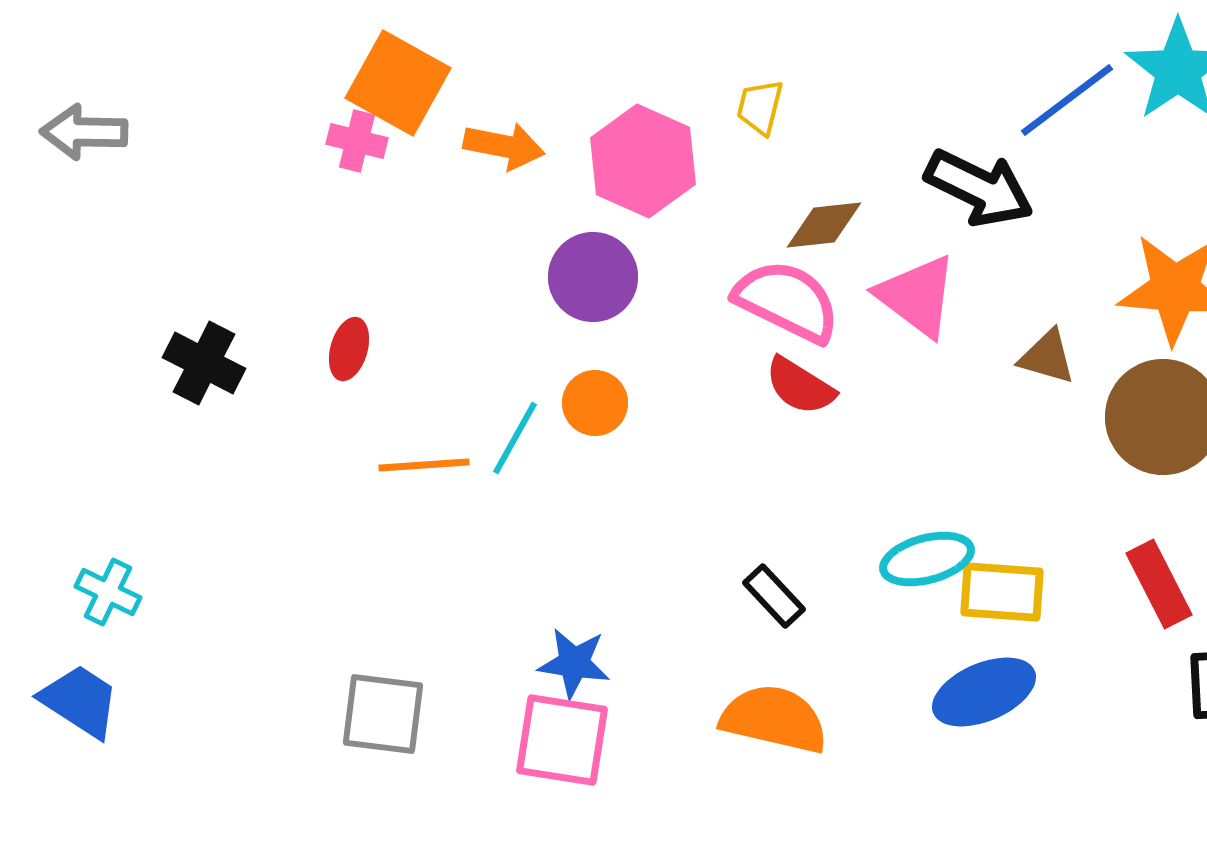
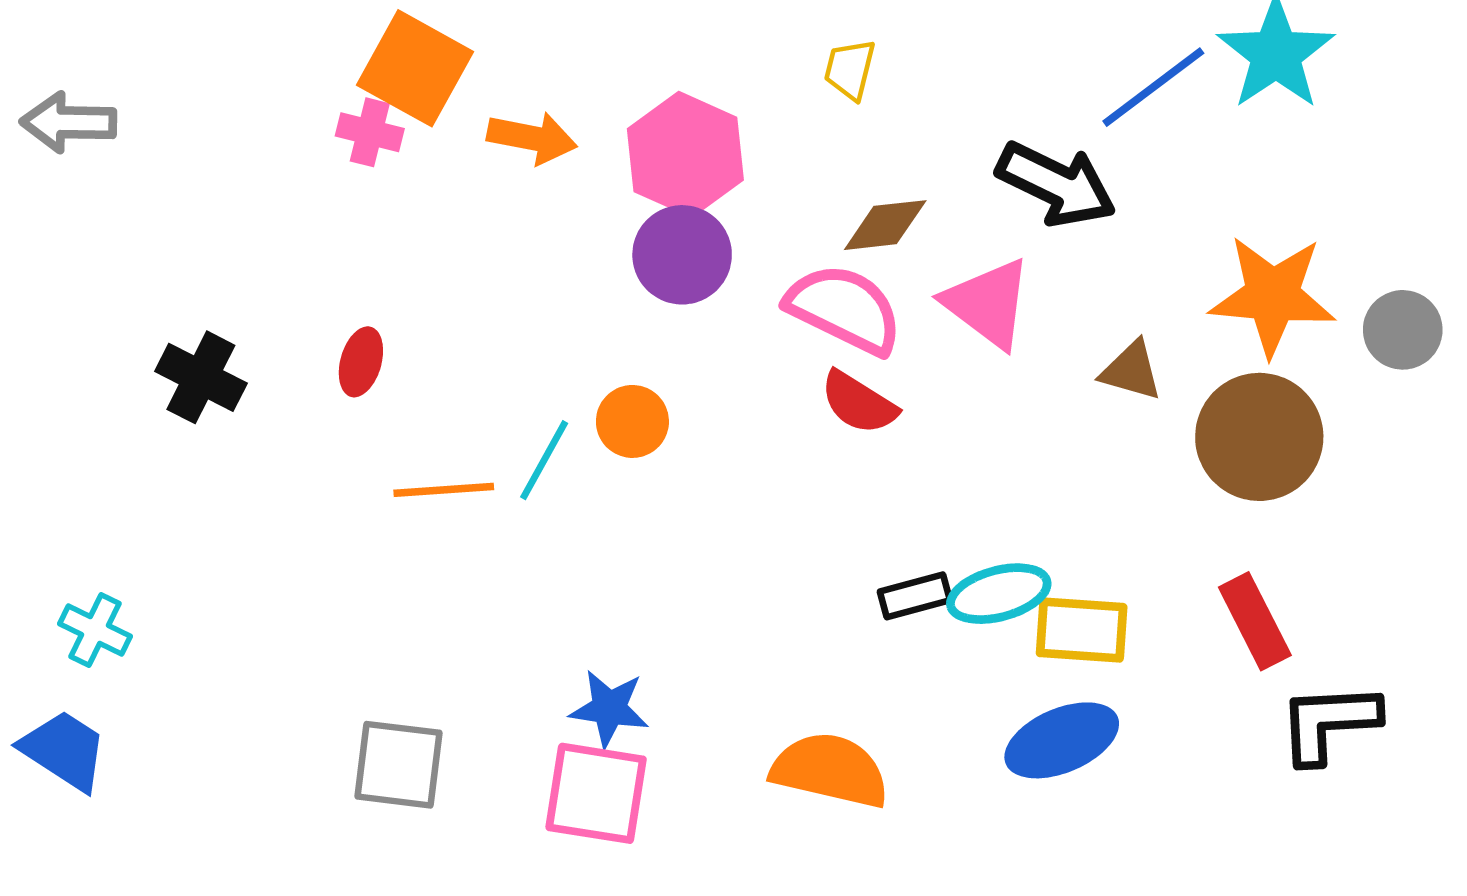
yellow trapezoid: (760, 107) -> (850, 69), moved
purple circle: (593, 277) -> (682, 255), moved
black rectangle: (774, 596) -> (915, 596), moved, turned -62

